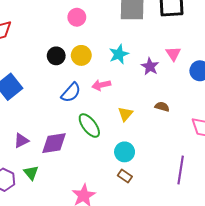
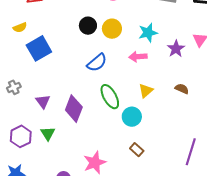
pink arrow: (101, 85) -> (138, 57), moved
purple triangle: (21, 141) -> (43, 101), turned -49
purple diamond: (54, 143) -> (74, 109), turned -68
cyan circle: (125, 152) -> (132, 117), moved

